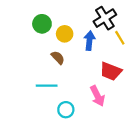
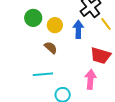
pink arrow: (97, 96) -> (90, 79), turned -144

